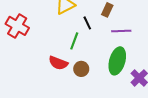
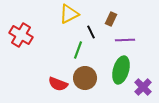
red semicircle: (58, 63) -> (58, 84), moved
brown circle: (81, 69) -> (85, 78), size x1.5

